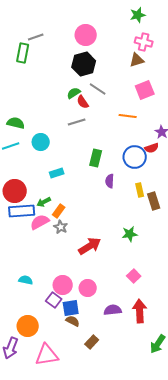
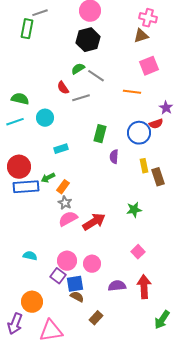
gray line: (98, 89) -> (96, 76), moved
red semicircle: (83, 102) -> (63, 88), moved
pink semicircle: (40, 222) -> (68, 219), moved

